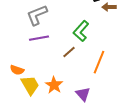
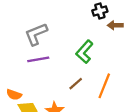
brown line: (69, 52) -> (76, 84), moved

